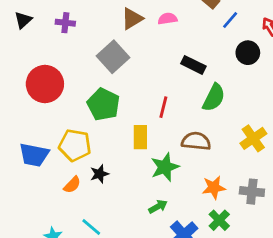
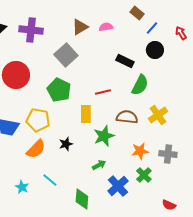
purple cross: (65, 23) -> (31, 30), size x1.6
black circle: (248, 53) -> (155, 50), moved
red line: (163, 107) -> (103, 92), turned 63
yellow cross: (253, 138) -> (158, 115), moved
black star: (99, 174) -> (66, 144), moved
orange semicircle: (72, 185) -> (36, 149), size x1.5

